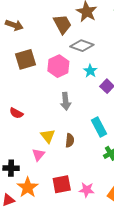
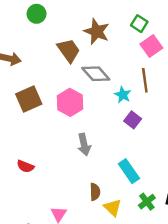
gray diamond: (82, 46) -> (96, 74), turned 35
cyan star: (90, 71) -> (123, 95), moved
yellow triangle: (48, 136) -> (113, 208), moved

